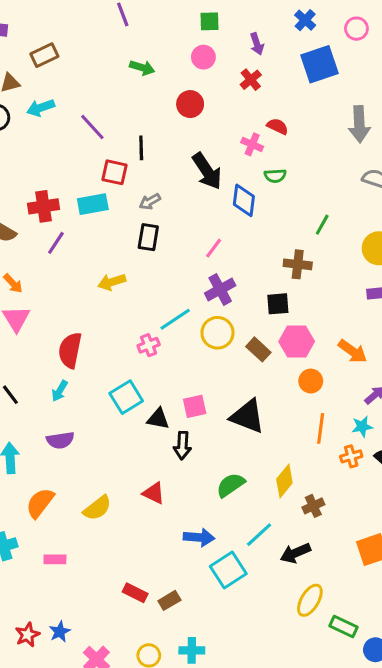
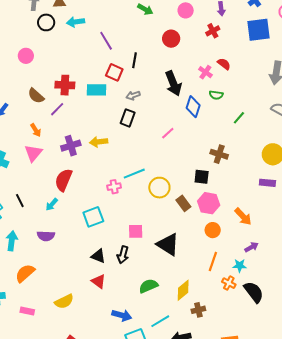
green line: (322, 225) -> (239, 118), moved
purple line: (56, 243) -> (57, 109), moved
purple cross: (220, 289) -> (71, 146), moved
black triangle: (158, 419) -> (98, 256), moved
orange cross: (351, 456) -> (229, 283), turned 32
yellow semicircle: (97, 508) -> (64, 301), moved

